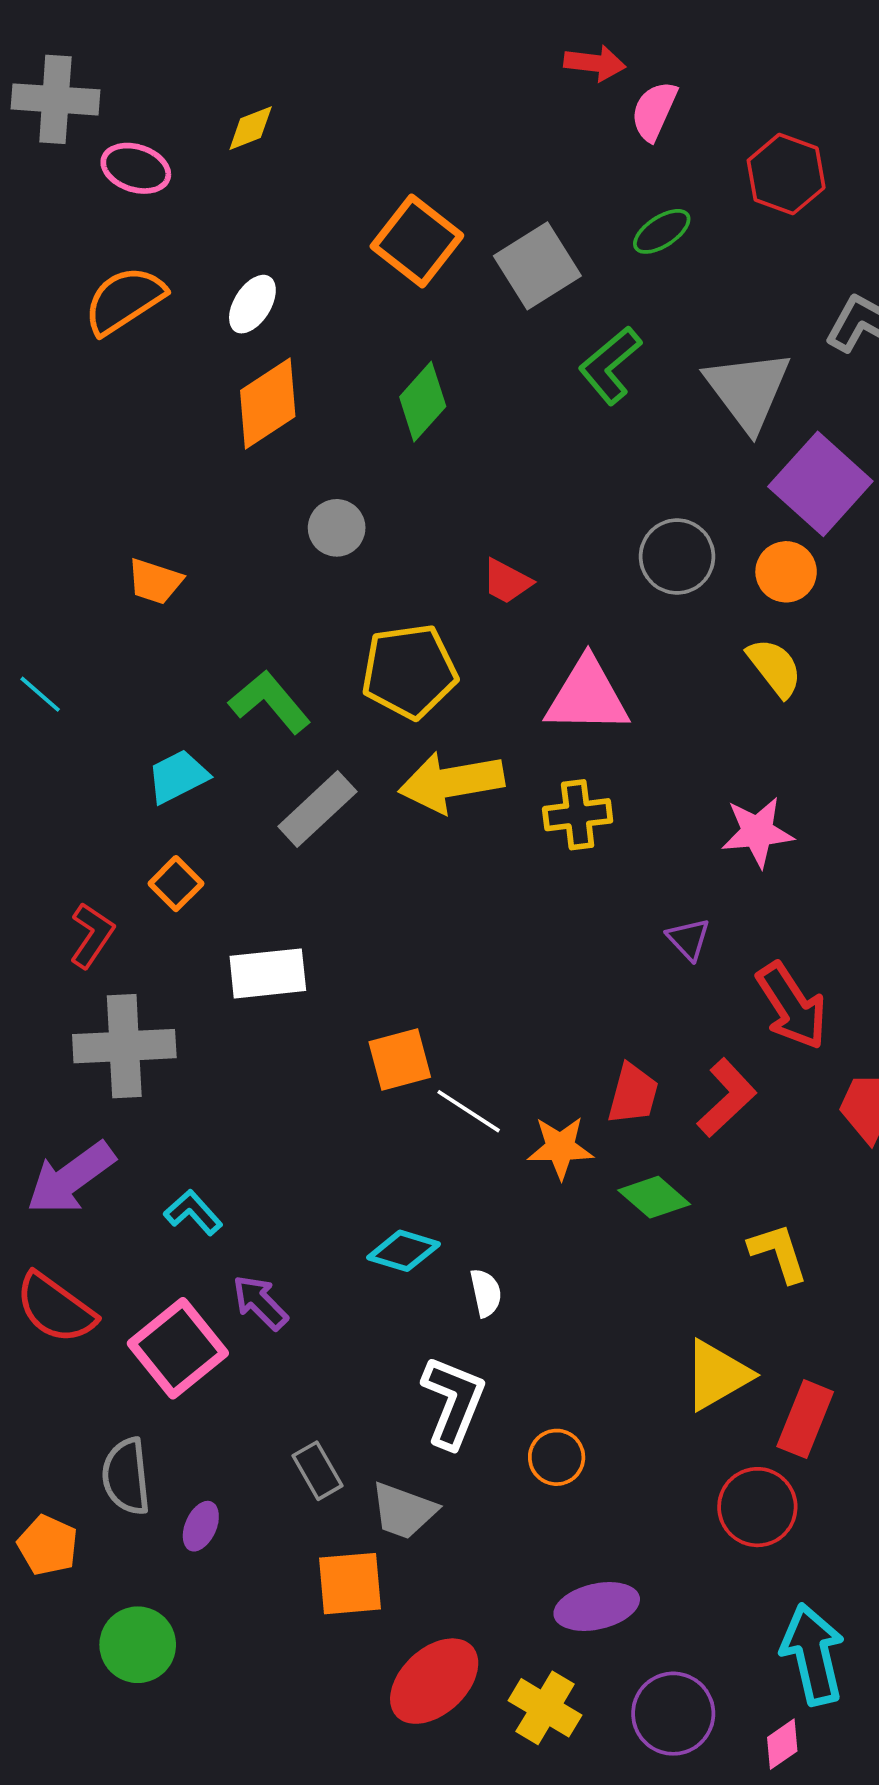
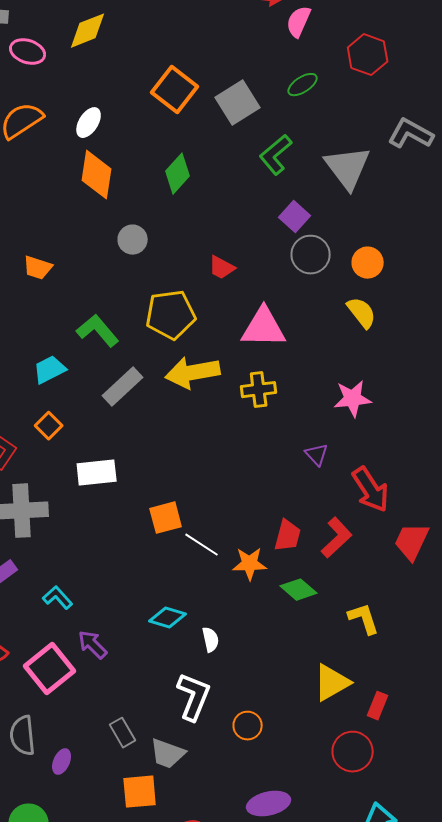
yellow diamond: (251, 128) -> (88, 31), size x1.5
orange diamond: (268, 404) -> (97, 175), turned -48
purple square: (820, 484) -> (295, 217), moved, size x0.6
red rectangle: (805, 1419) -> (378, 706), size x0.7

